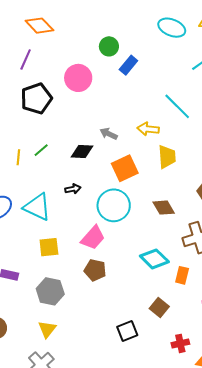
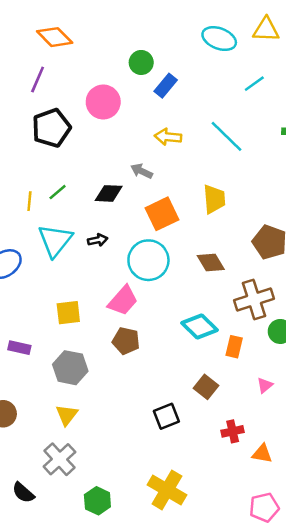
yellow arrow: (148, 129) -> (168, 137), moved
cyan triangle: (37, 207) -> (55, 241), moved, turned 44

